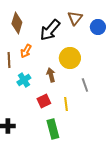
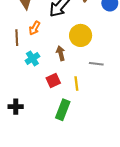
gray line: (85, 85) -> (96, 64), turned -64
green rectangle: (53, 129) -> (63, 110), turned 36

